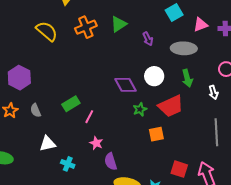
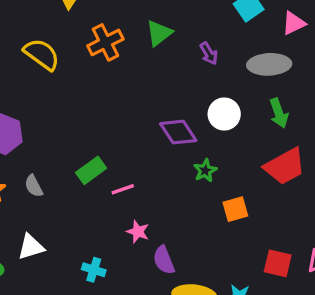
red trapezoid: (171, 106) -> (285, 166), moved
pink line: (89, 117) -> (123, 189), turned 48
white triangle: (48, 144) -> (31, 247), moved

